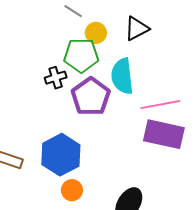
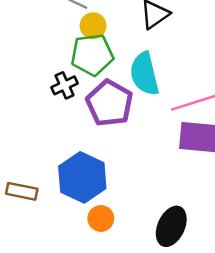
yellow circle: (96, 33) -> (93, 26), moved

